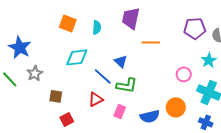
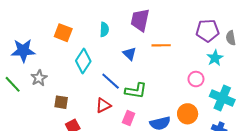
orange square: (68, 23) -> (63, 33), moved
blue star: (20, 47) -> (23, 51), turned -30
cyan diamond: (77, 57) -> (83, 61), turned -50
cyan star: (209, 60) -> (215, 58), moved
blue triangle: (121, 61) -> (130, 54), moved

